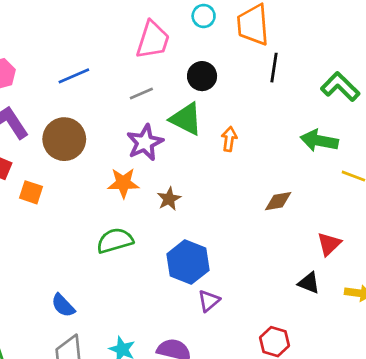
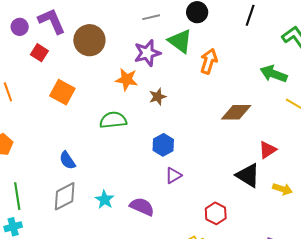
orange arrow: (229, 139) -> (209, 61), size x1.4
orange square: (31, 192) -> (62, 92), moved, size x1.4
brown diamond: (278, 201) -> (236, 112), size x1.4
blue hexagon: (188, 262) -> (163, 145), size x0.7
black triangle: (309, 283) -> (248, 175), size x1.5

